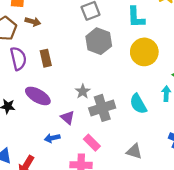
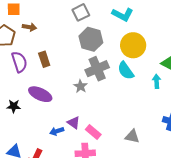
cyan L-shape: (136, 17) -> (123, 14), turned -55
cyan semicircle: (138, 104) -> (126, 71), moved
gray cross: (102, 108) -> (97, 69), moved
purple triangle: (68, 117) -> (74, 123), moved

